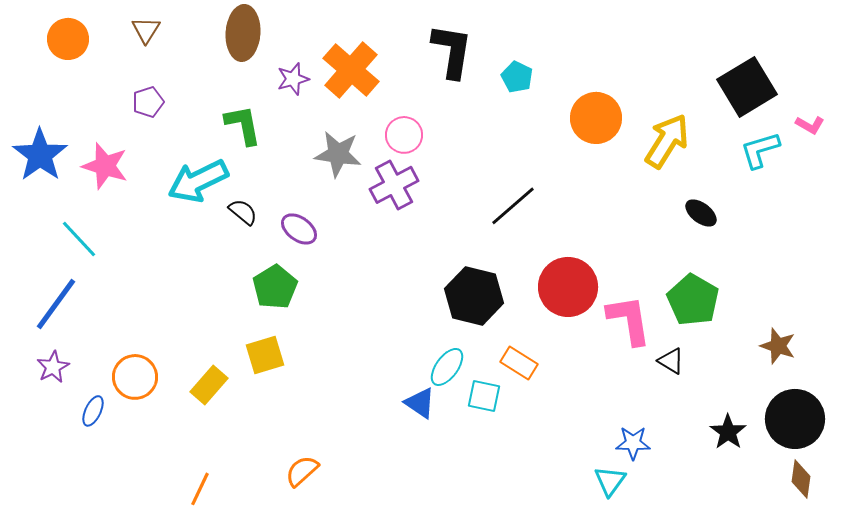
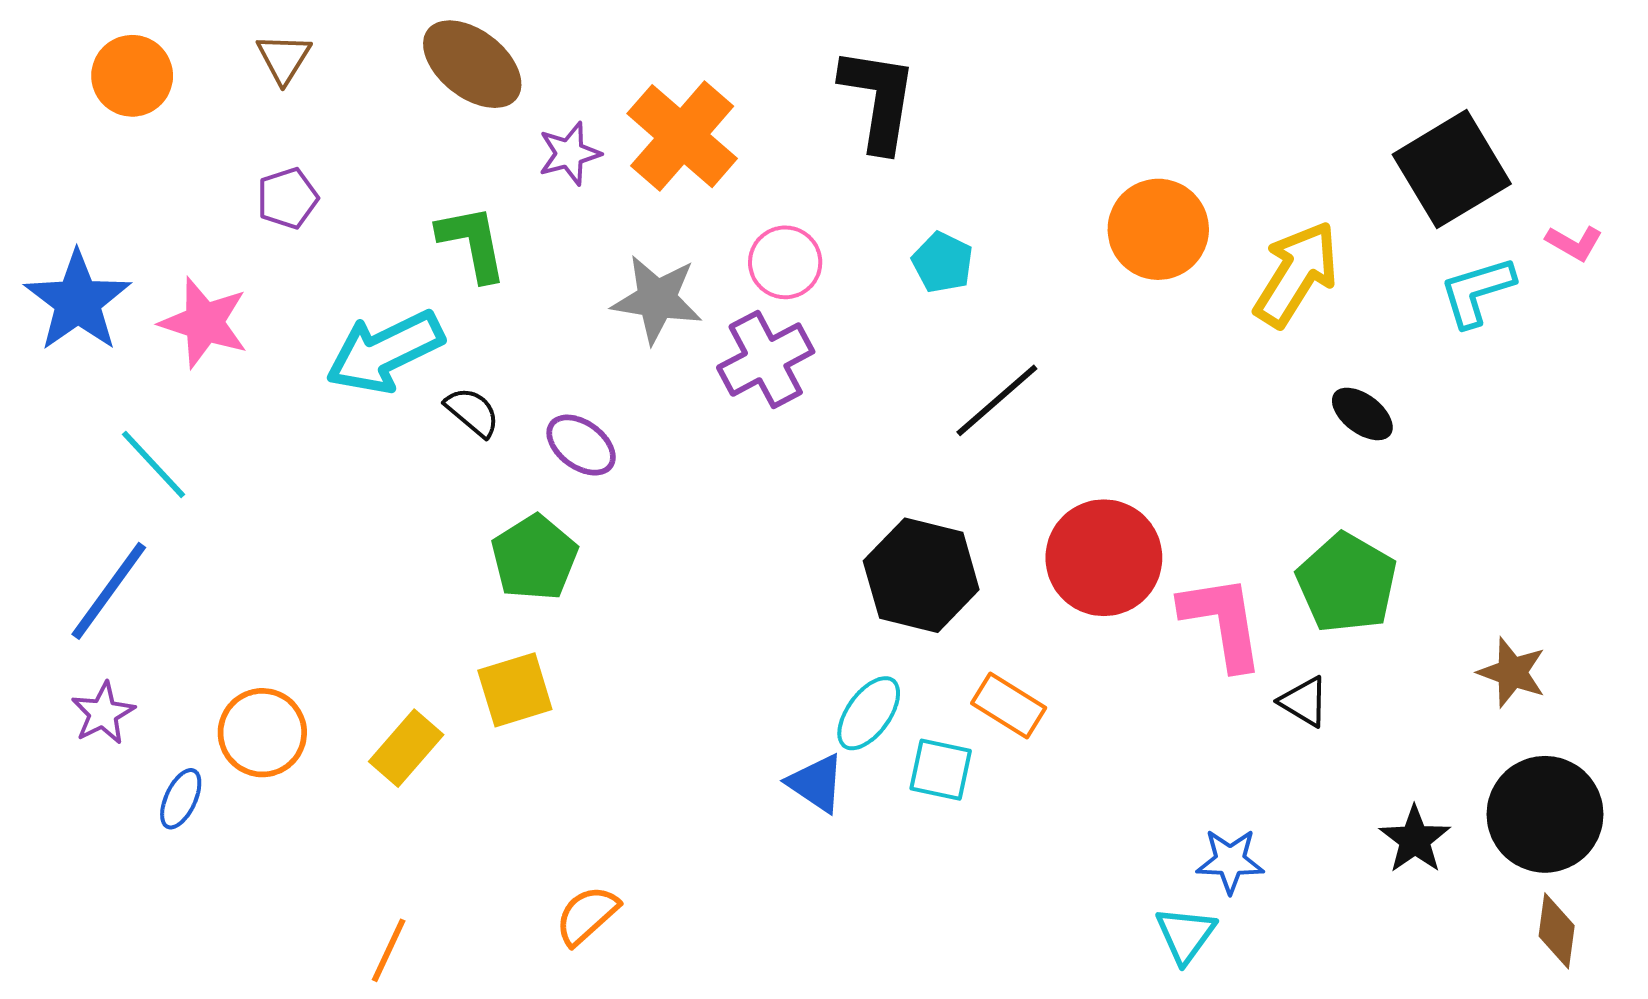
brown ellipse: (243, 33) -> (472, 64), turned -56
cyan pentagon: (517, 77) -> (943, 262), moved

